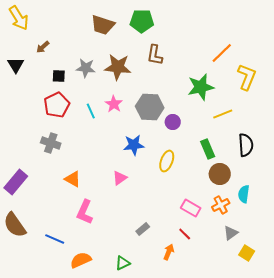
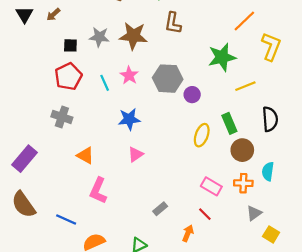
black triangle: (16, 65) -> (25, 15), moved
blue star: (134, 145) -> (129, 119), moved
yellow ellipse: (167, 161) -> (202, 135), moved
orange cross: (221, 205) -> (243, 183), turned 30

